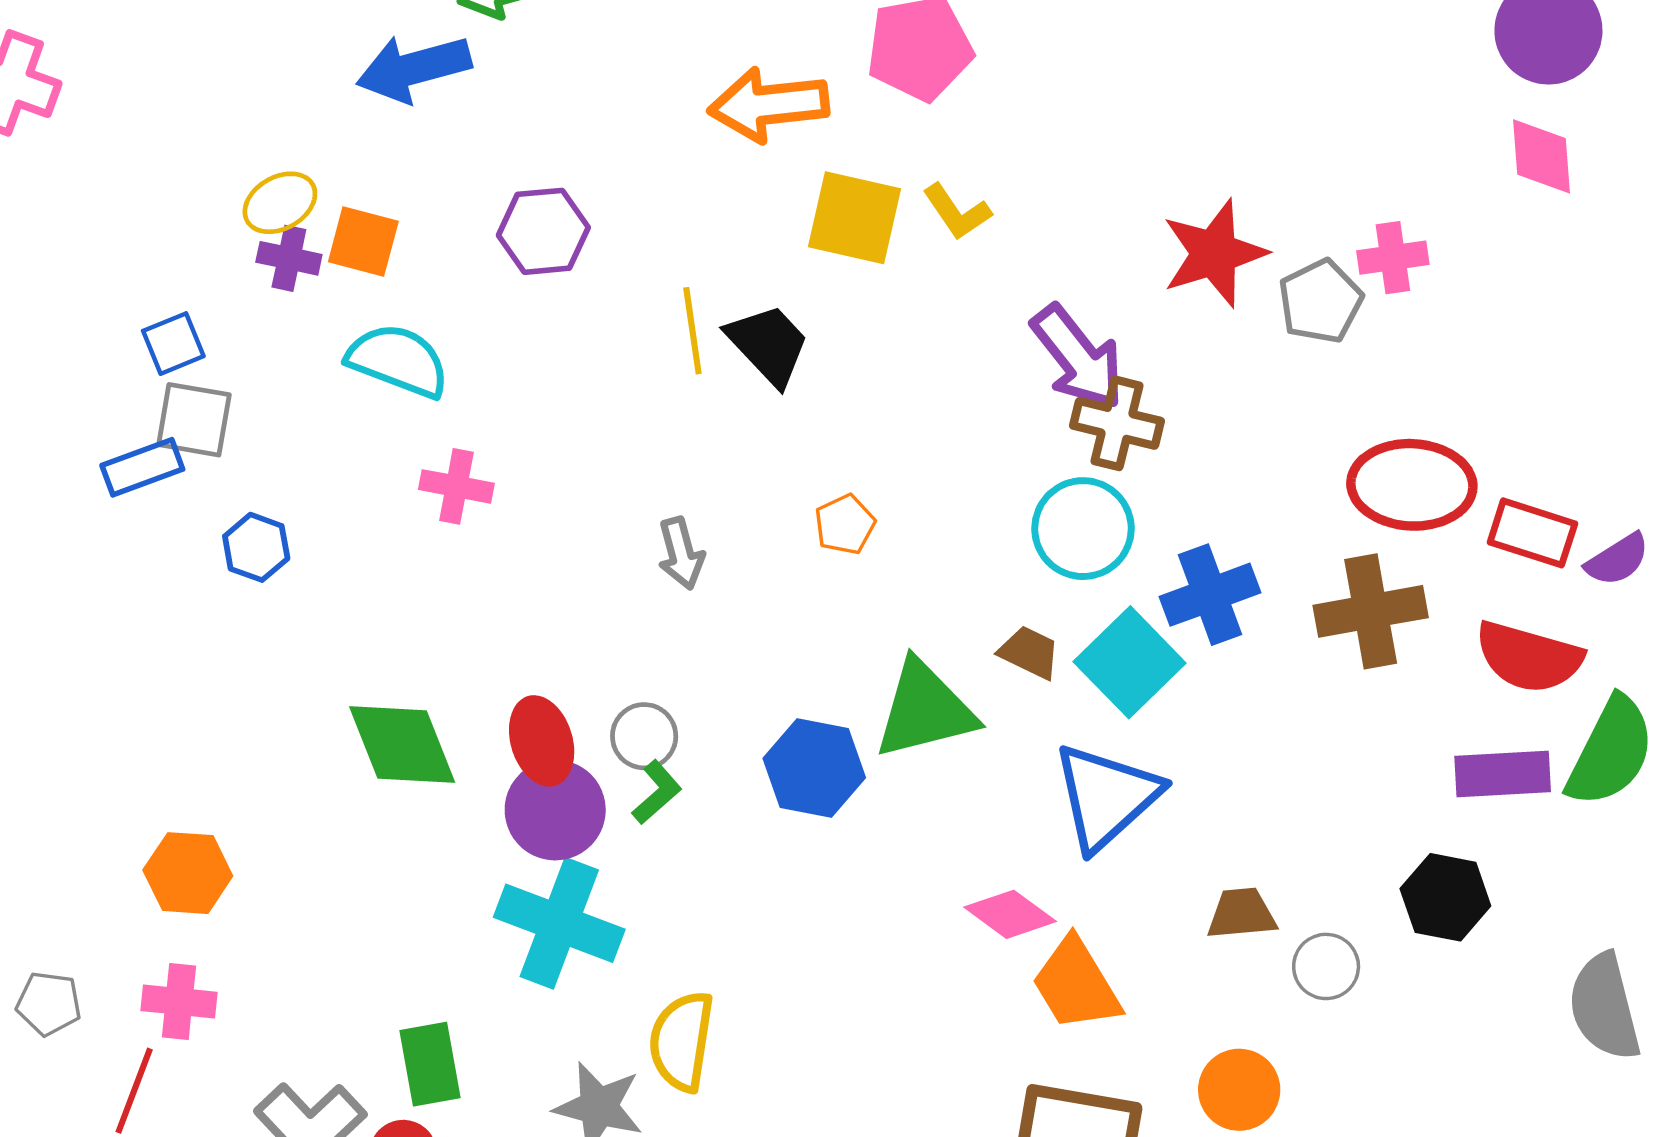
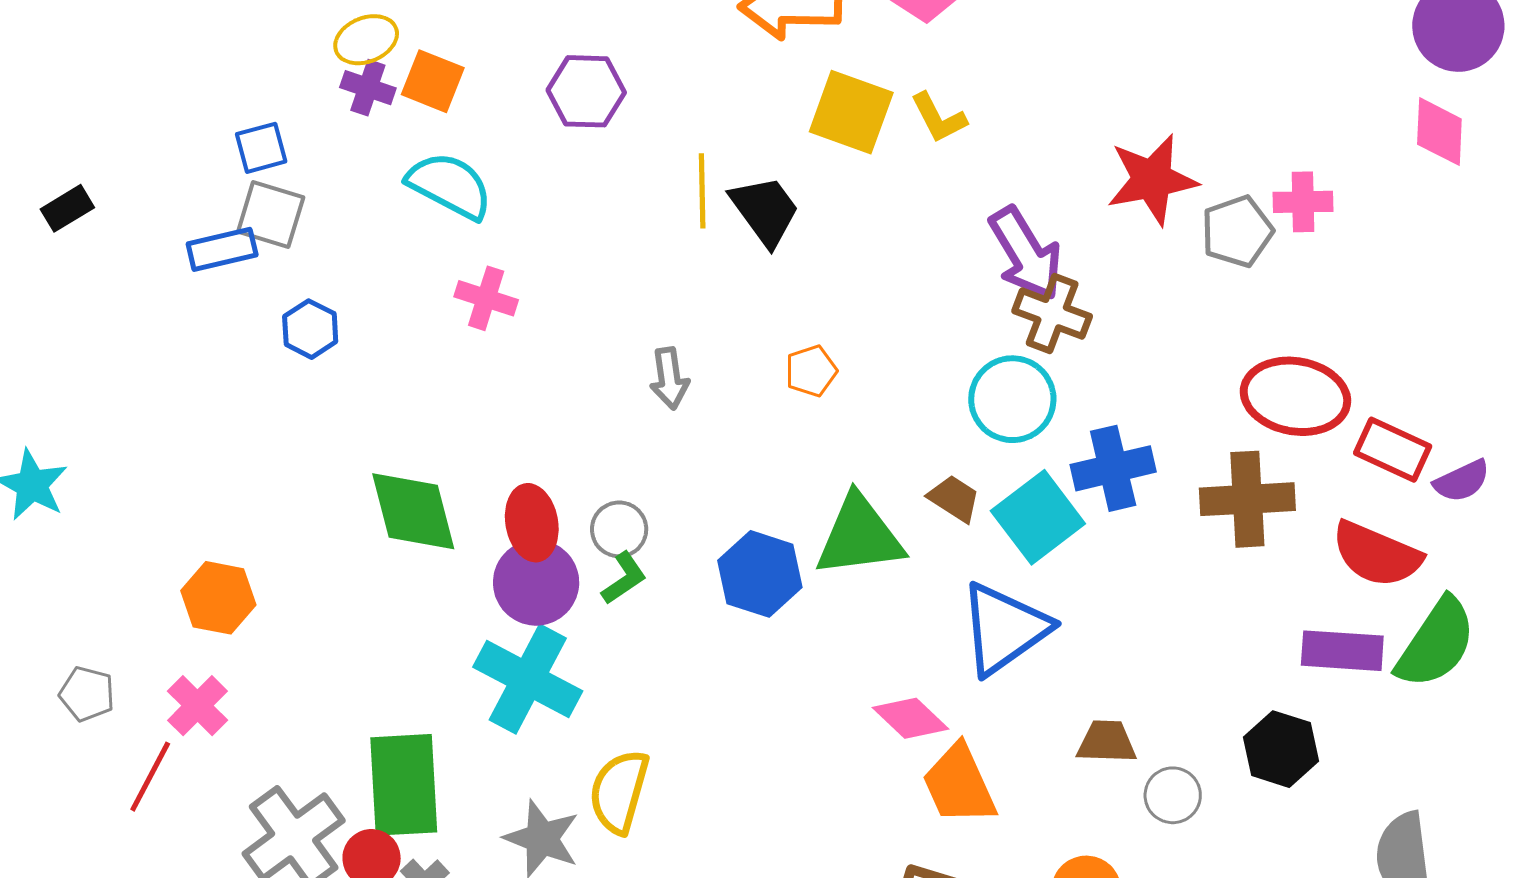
pink cross: (179, 1001) -> (198, 706), turned 32
green rectangle: (430, 1064) -> (404, 785), size x1.5

